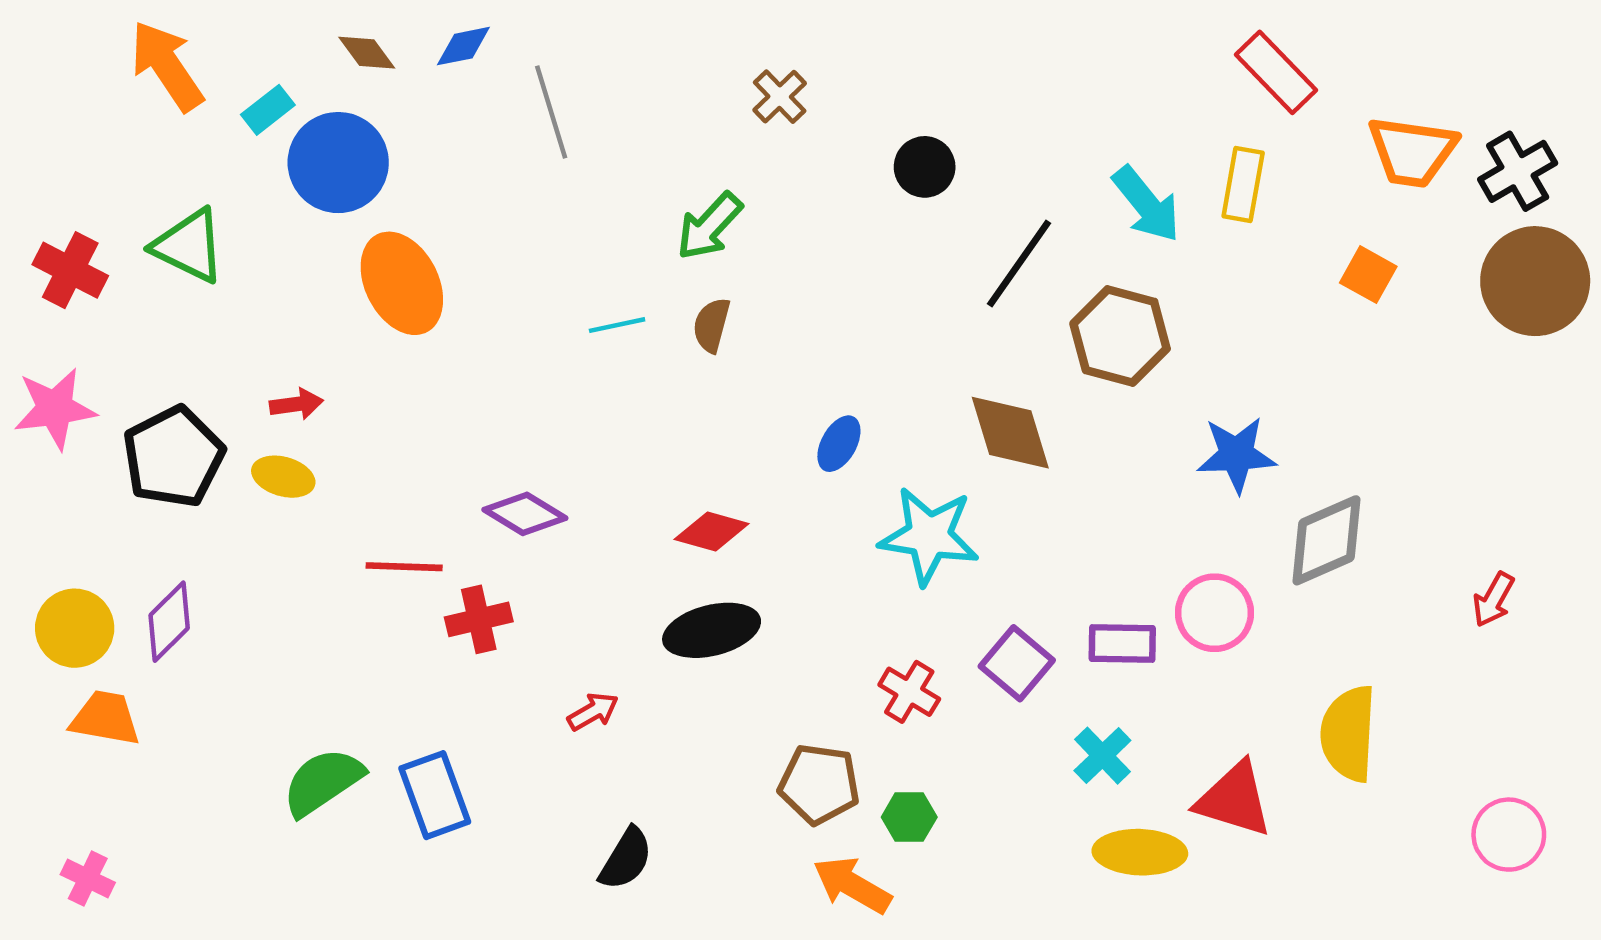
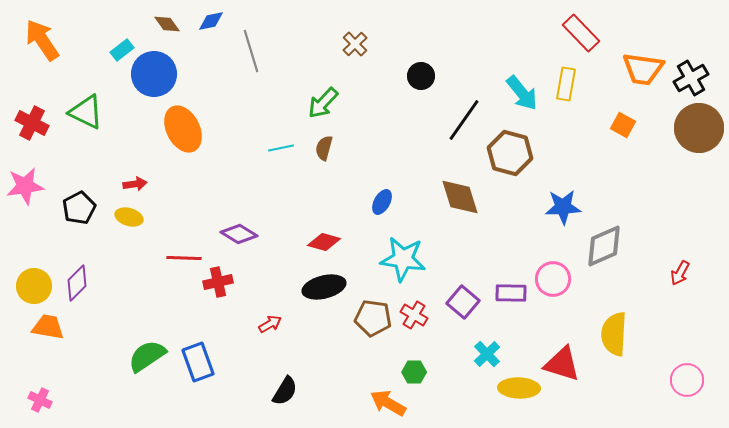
orange arrow: (167, 66) -> (42, 40), moved
black pentagon: (173, 457) -> (79, 208), size x0.7
cyan star: (929, 536) -> (403, 259), moved
cyan cross: (1102, 756) -> (487, 354), moved
brown pentagon: (819, 784) -> (373, 318), moved

